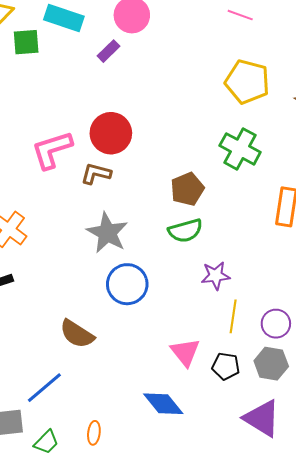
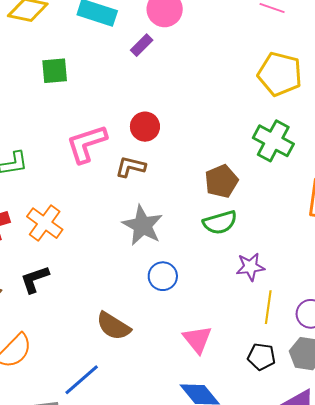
green square: (26, 42) -> (55, 71), moved
red circle: (111, 133) -> (145, 127), size x0.7
blue circle: (127, 284) -> (163, 276), size x0.7
pink triangle: (185, 352) -> (197, 339), moved

